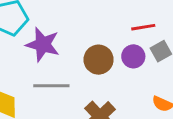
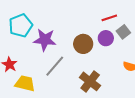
gray line: (51, 86) -> (55, 66), turned -40

